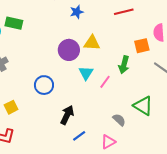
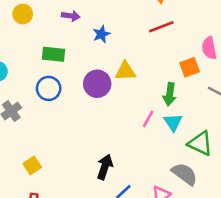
green rectangle: (14, 23) -> (53, 54), moved
cyan triangle: (86, 73) -> (173, 122), moved
blue circle: (44, 85) -> (49, 88), moved
gray semicircle: (119, 120) -> (185, 174), moved, size x1.5

